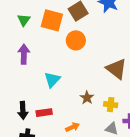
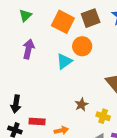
green triangle: (24, 20) -> (25, 15), moved
cyan triangle: (52, 80) -> (64, 61), moved
red rectangle: (44, 113) -> (37, 122), moved

